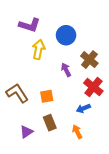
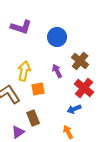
yellow arrow: (39, 49) -> (24, 71), moved
orange square: (47, 96) -> (38, 89), moved
brown rectangle: (50, 123) -> (33, 118), moved

